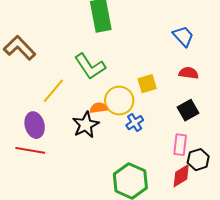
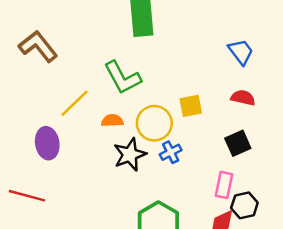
orange semicircle: (99, 108) -> (112, 121), moved
black star: (86, 125) -> (130, 155), moved
red line: (30, 150) -> (27, 196), moved

